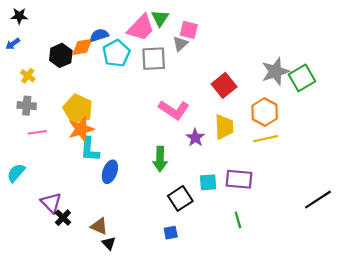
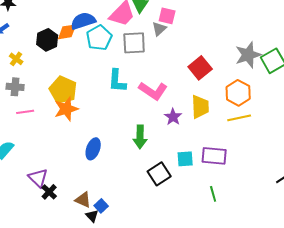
blue semicircle: (99, 35) -> (83, 21), size x1.4
cyan L-shape: (90, 149) -> (117, 81), moved
blue square: (171, 233) -> (101, 206), moved, turned -32

